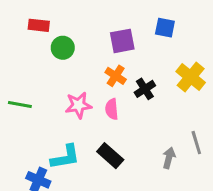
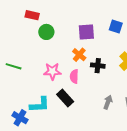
black cross: (145, 89) -> (98, 66), turned 32
black rectangle: (110, 156) -> (65, 98), moved
gray arrow: (169, 158) -> (108, 102), moved

